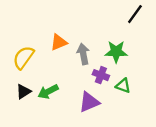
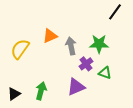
purple cross: (101, 75) -> (86, 64), turned 32
black triangle: (23, 92) -> (14, 94), moved
green arrow: (48, 92) -> (41, 91), moved, turned 132

